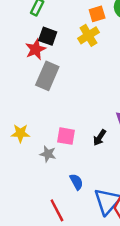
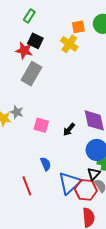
yellow cross: (88, 35) -> (69, 44), turned -30
red star: (36, 49) -> (24, 51), turned 30
gray star: (48, 154) -> (17, 112), moved

